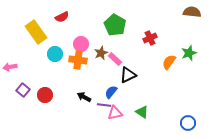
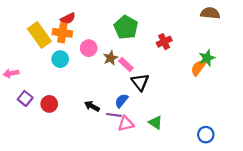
orange cross: (78, 60) -> (62, 33), moved
orange semicircle: (169, 62) -> (198, 68), moved
black triangle: (128, 75) -> (140, 82), turned -42

